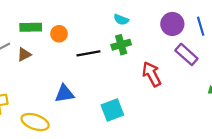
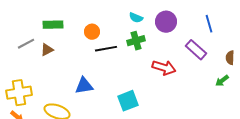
purple circle: (172, 24) -> (166, 22), moved
orange circle: (59, 34) -> (92, 32), moved
red arrow: (152, 74) -> (164, 68), turned 135

